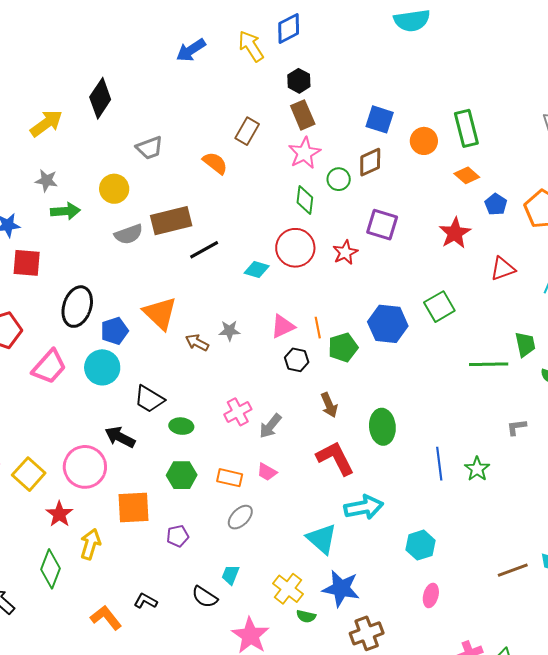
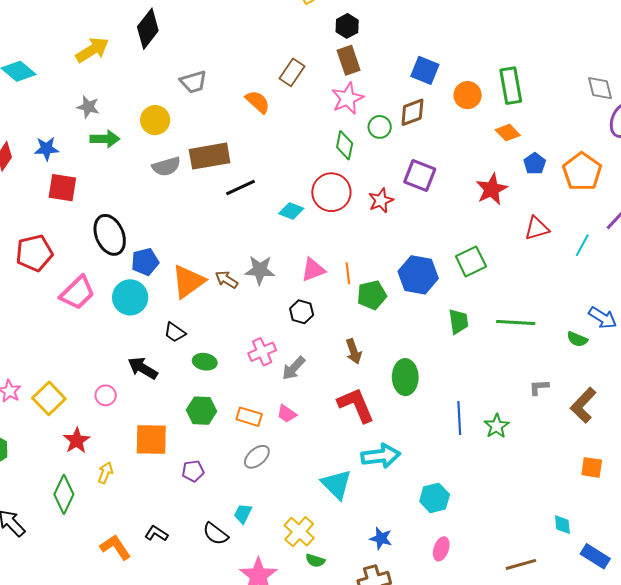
black ellipse: (77, 307) -> (110, 235), turned -45
orange triangle: (160, 313) -> (188, 281), moved, turned 36
gray star: (230, 331) -> (260, 270), size x1.4
green trapezoid: (525, 344) -> (458, 321), moved
black hexagon: (297, 360) -> (302, 312), moved
black trapezoid: (149, 399) -> (175, 332), size x0.7
pink circle: (85, 467) -> (106, 395), size x0.5
yellow arrow: (90, 544) -> (105, 473), size x0.7
brown line: (513, 570) -> (521, 564), moved
blue star: (341, 588) -> (381, 538), moved, size x0.6

